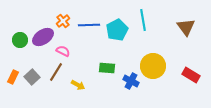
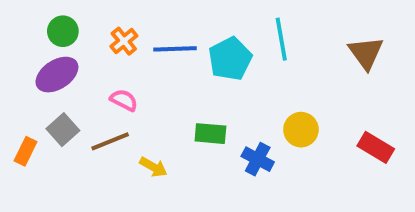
purple ellipse: (43, 37) -> (57, 75), moved
green circle: (20, 40) -> (63, 31), moved
yellow circle: (153, 66) -> (301, 130), size x0.7
brown line: (56, 72) -> (110, 141), turned 36
gray square: (32, 77) -> (63, 130), moved

